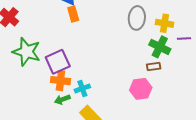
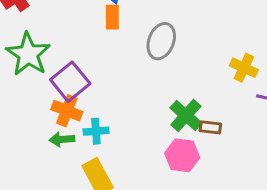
gray ellipse: (137, 18) -> (161, 41), moved
green cross: (160, 47) -> (186, 115), moved
purple square: (58, 62) -> (70, 82), turned -30

